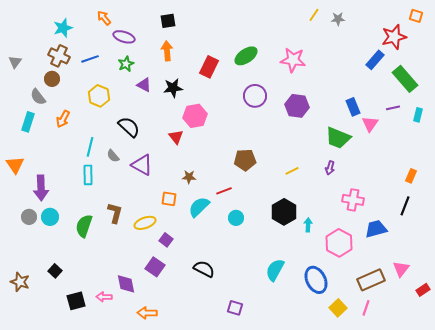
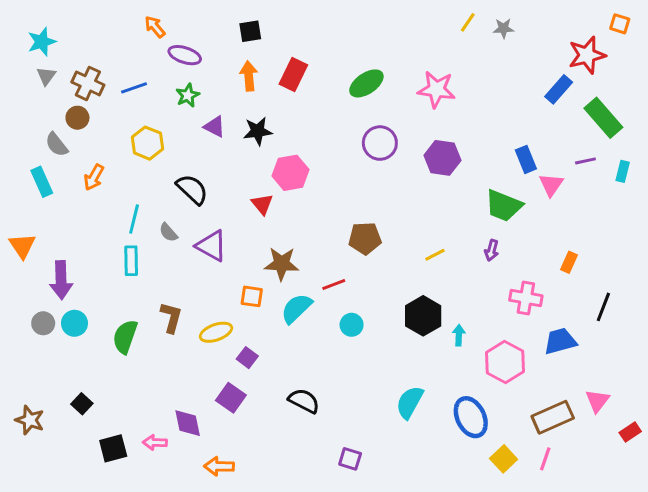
cyan star: (63, 28) -> (42, 42), moved
gray triangle: (15, 62) -> (46, 76), moved
red rectangle: (209, 67) -> (293, 74), moved
cyan rectangle: (28, 122) -> (42, 182), turned -42
orange rectangle: (411, 176) -> (569, 262), moved
brown star: (189, 177) -> (282, 264), size x1.6

